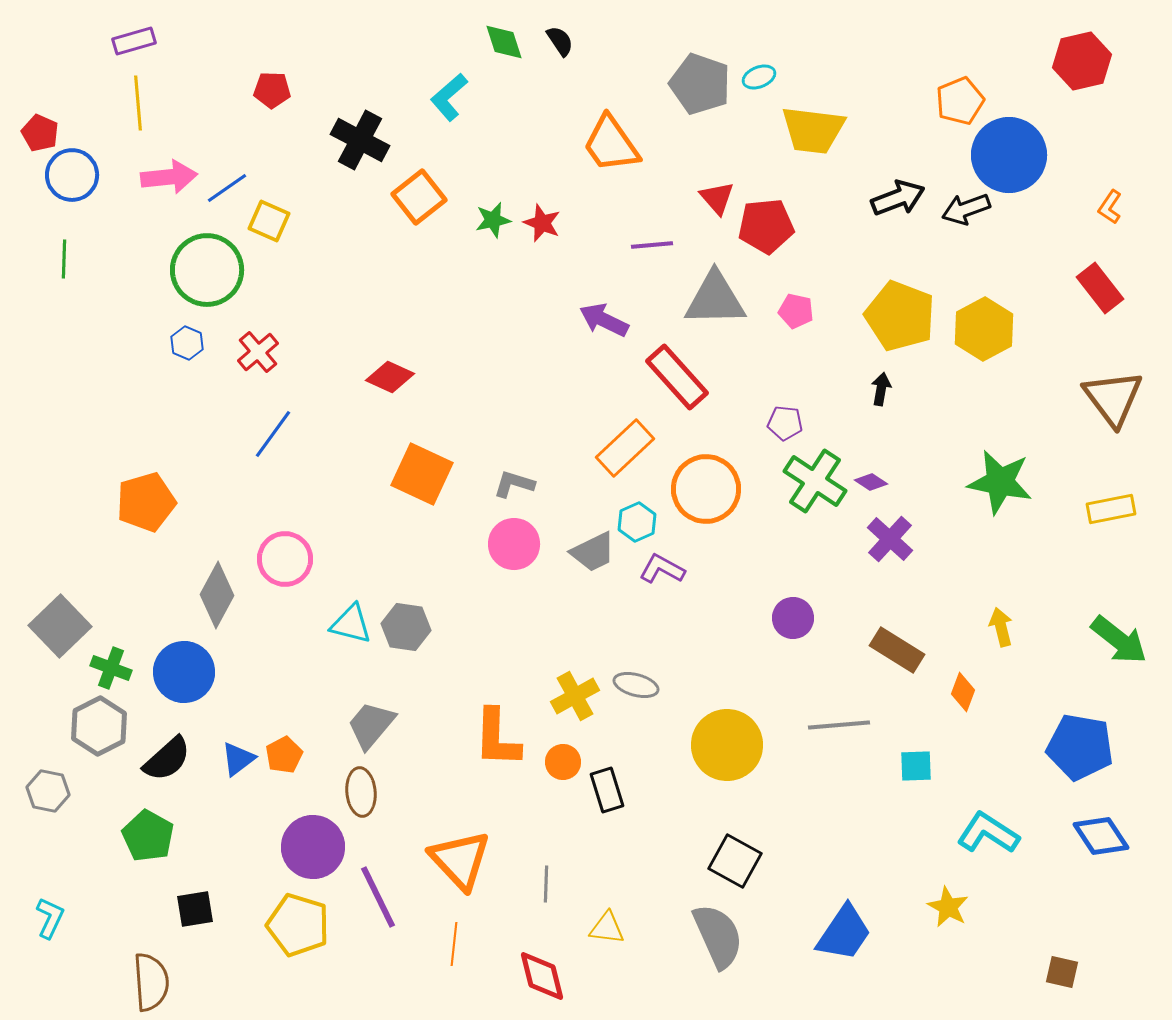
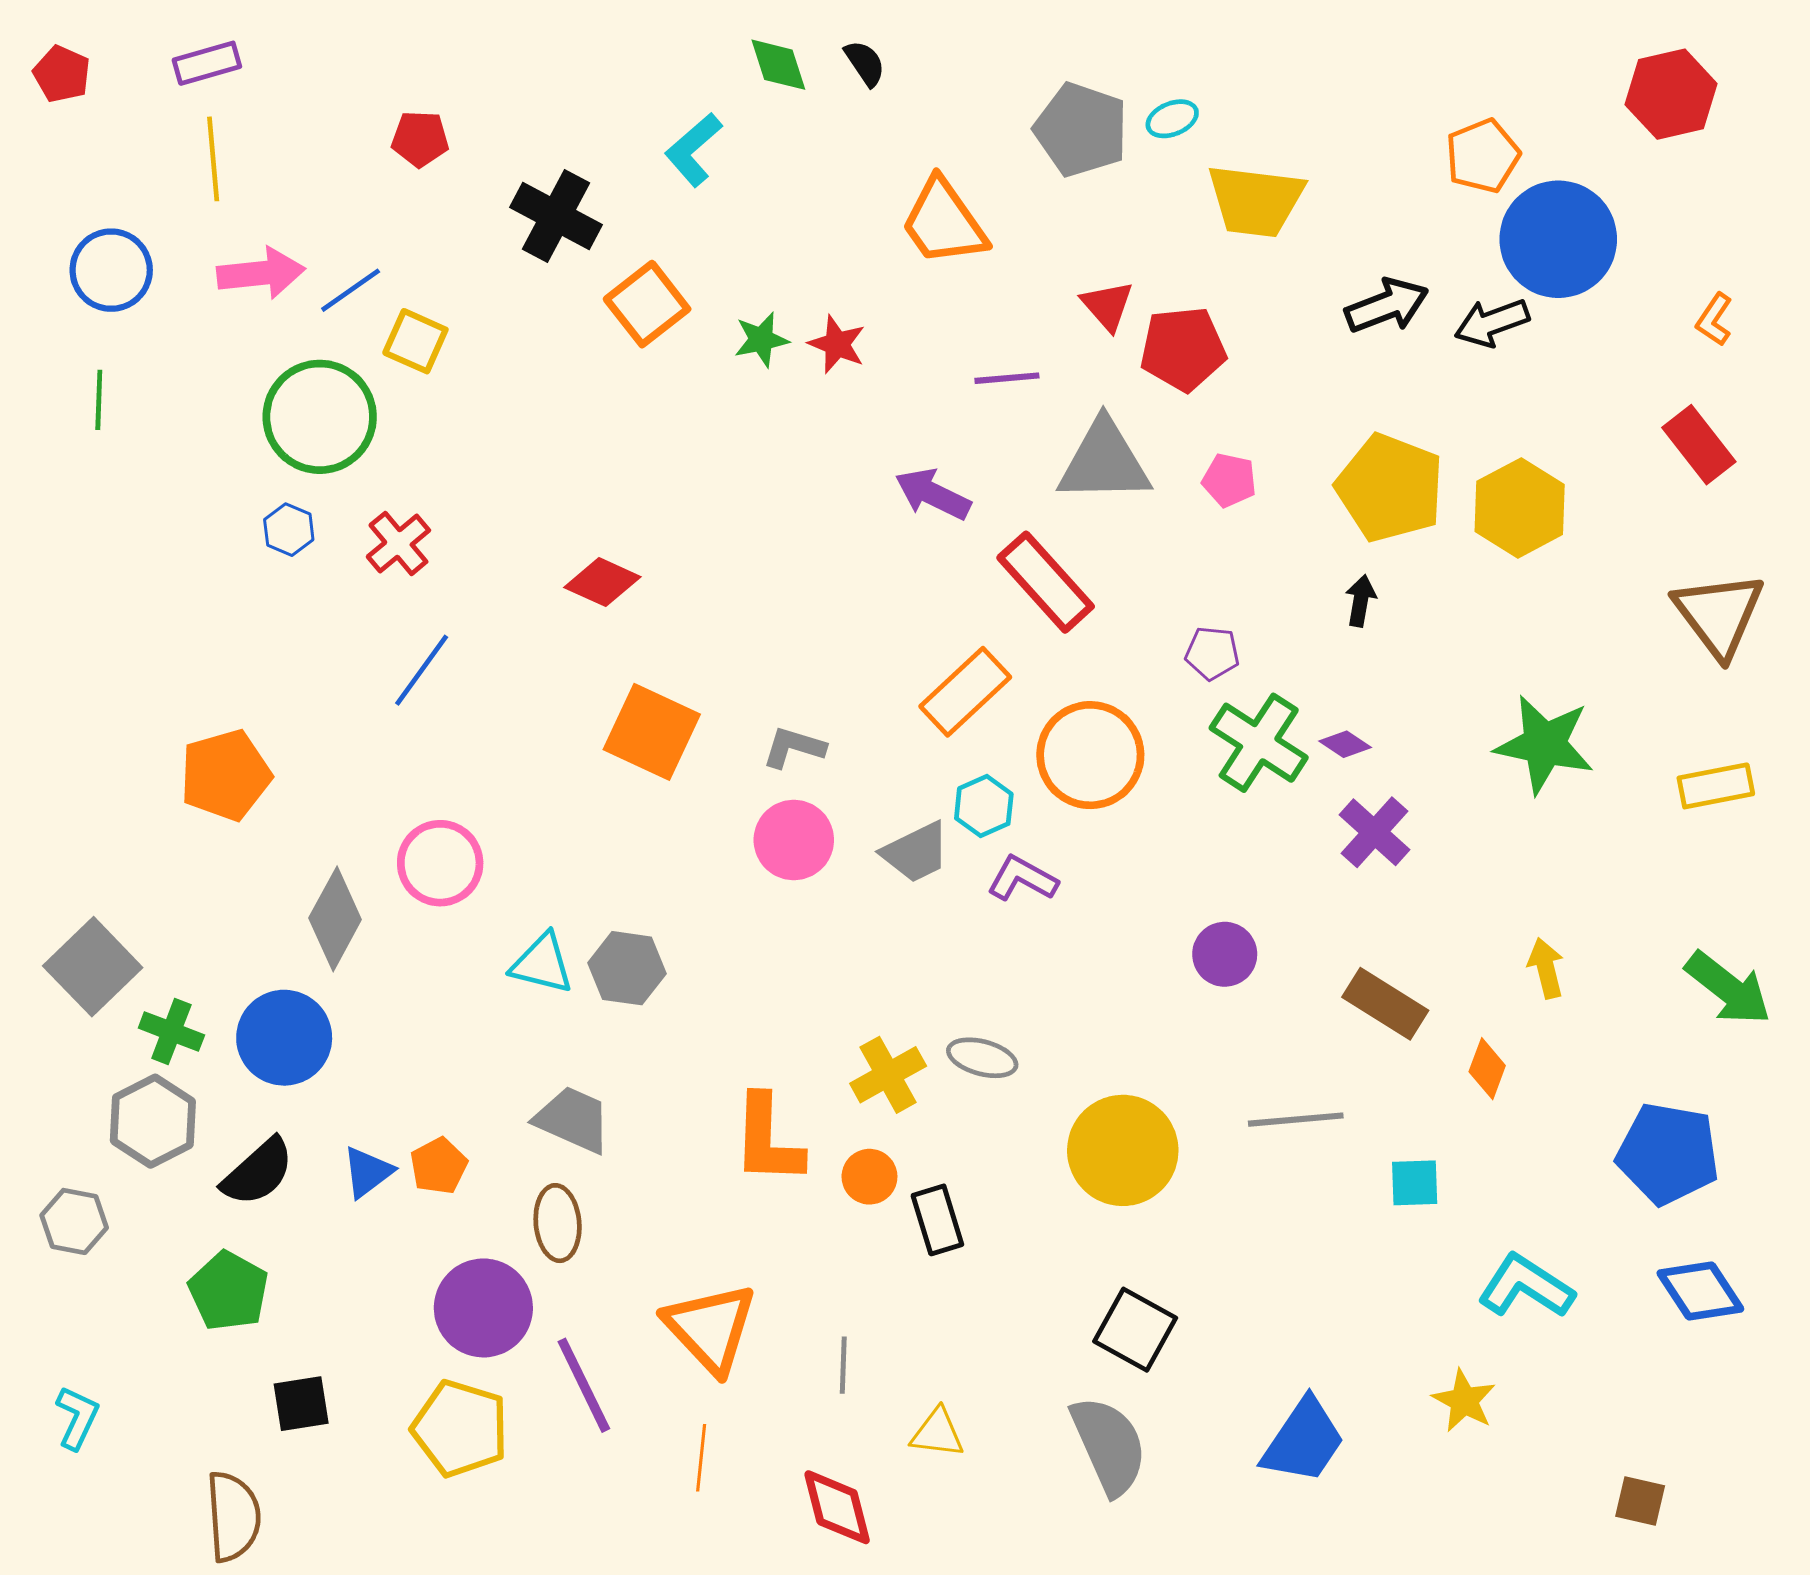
red pentagon: (40, 133) -> (62, 74), moved
gray trapezoid: (371, 725) -> (573, 1120), turned 74

